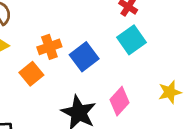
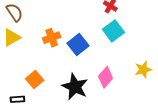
orange square: (31, 74) -> (35, 80), moved

